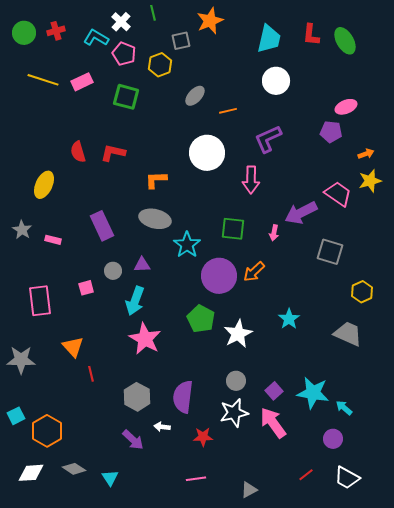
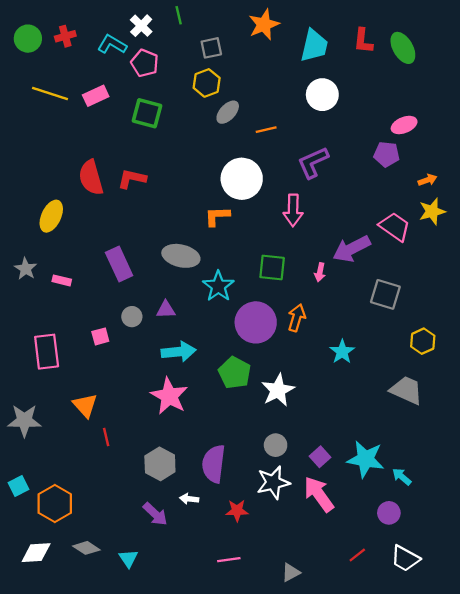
orange star: (210, 21) -> (264, 25), moved
yellow hexagon: (160, 65) -> (207, 83), moved
red semicircle: (78, 152) -> (91, 178), size x1.4
orange L-shape: (156, 180) -> (217, 216), moved
orange arrow: (254, 272) -> (297, 318), turned 150
cyan arrow: (135, 301) -> (179, 352), moved, turned -116
cyan star: (289, 319) -> (342, 352), moved

